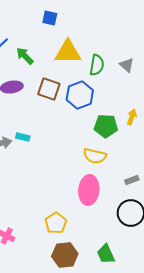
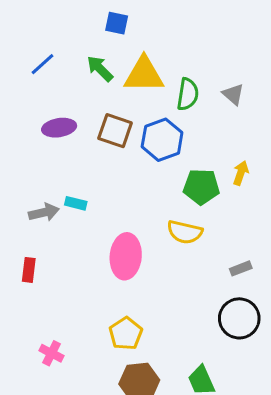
green arrow: (25, 56) -> (100, 69), moved
pink ellipse: (89, 190) -> (126, 256), moved

